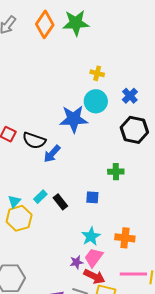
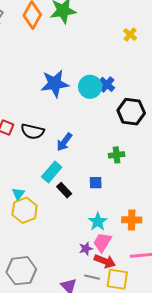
yellow cross: (97, 73) -> (130, 34), moved, turned 32
blue cross: (130, 96) -> (107, 84), moved
blue star: (74, 119) -> (55, 84), moved
blue arrow: (52, 154) -> (64, 142), moved
cyan rectangle: (40, 197) -> (52, 172), moved, size x1.5

